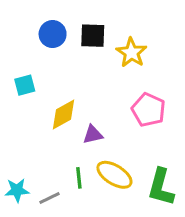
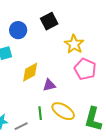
blue circle: (53, 34) -> (18, 30), moved
black square: (93, 36) -> (49, 21), turned -30
yellow star: (131, 53) -> (74, 44), moved

